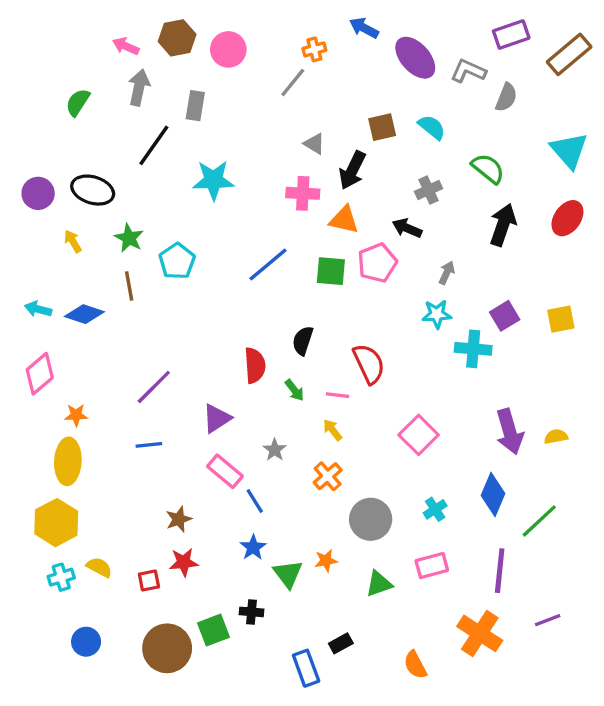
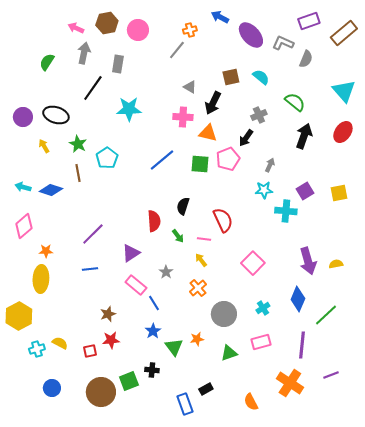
black arrow: (407, 228) -> (246, 138), turned -78
yellow hexagon: (56, 523) -> (19, 316), moved

